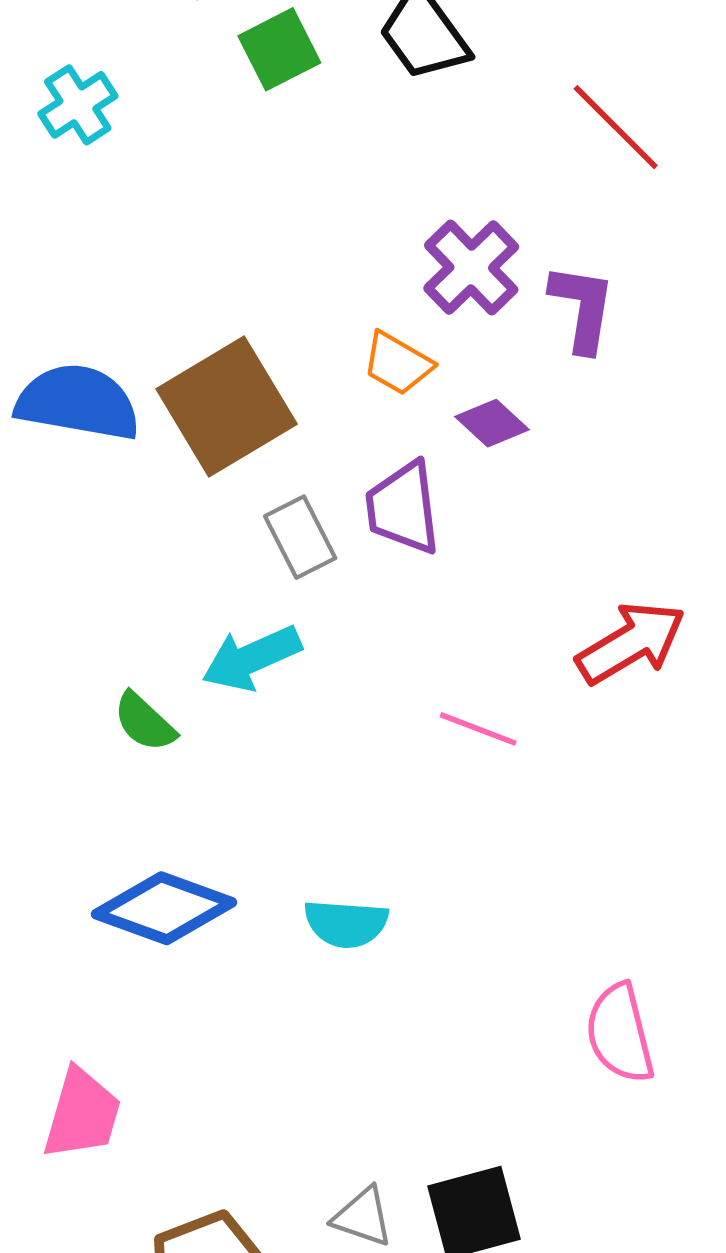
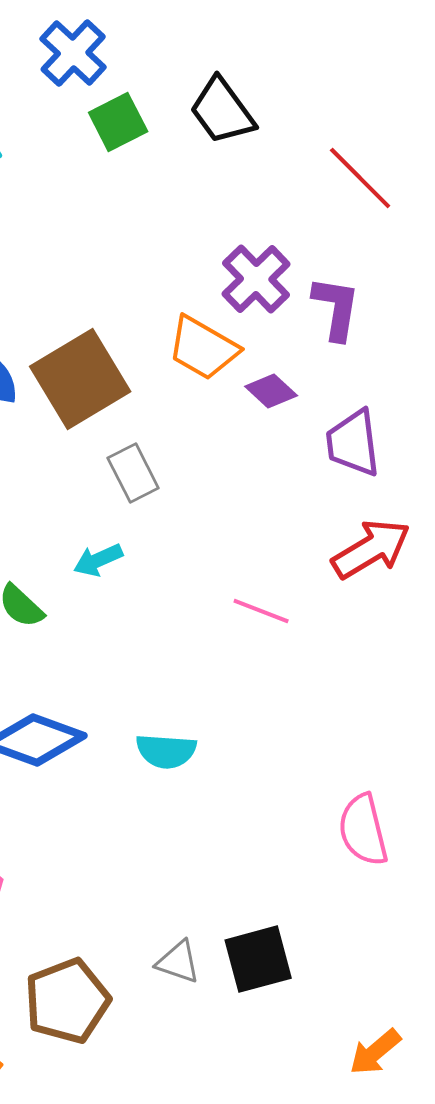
orange trapezoid: (398, 363) -> (203, 348), size x1.4
purple trapezoid: (403, 508) -> (353, 443), moved
cyan arrow: (252, 658) -> (98, 560), size x0.7

